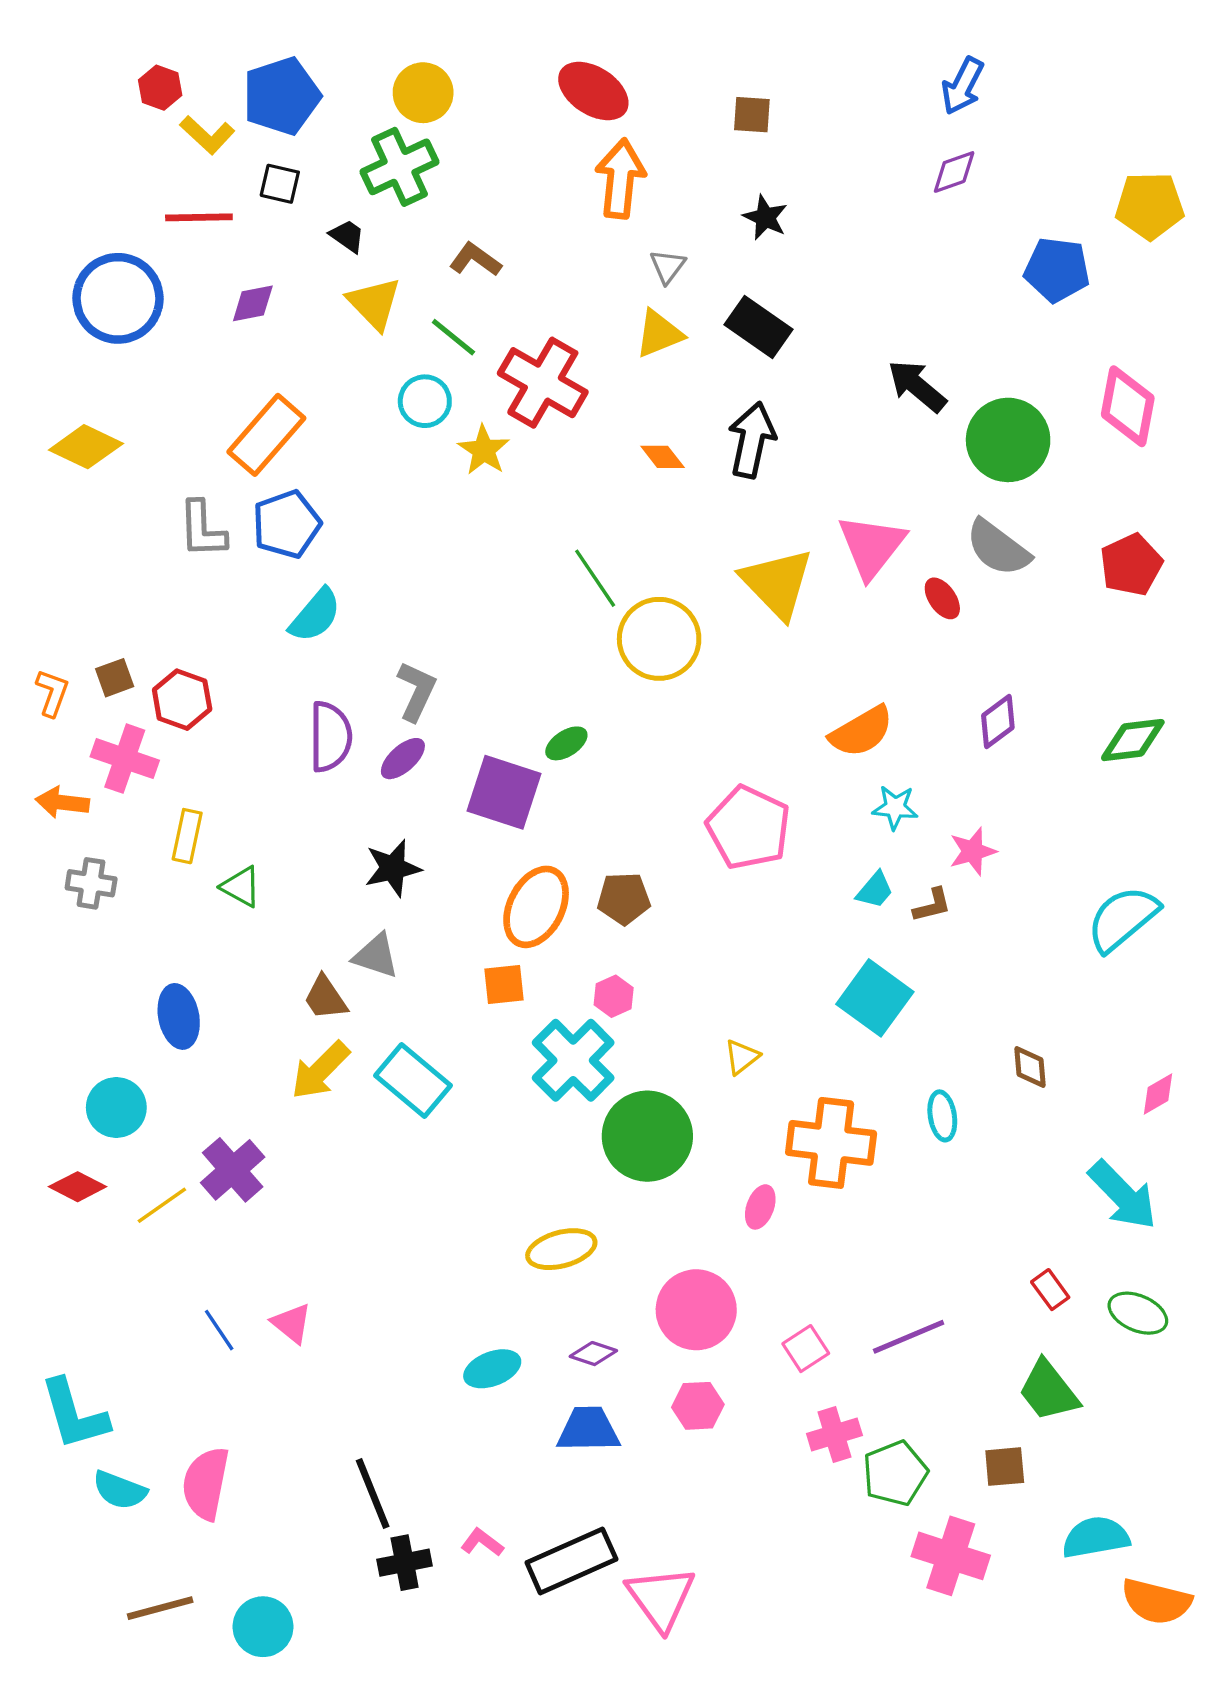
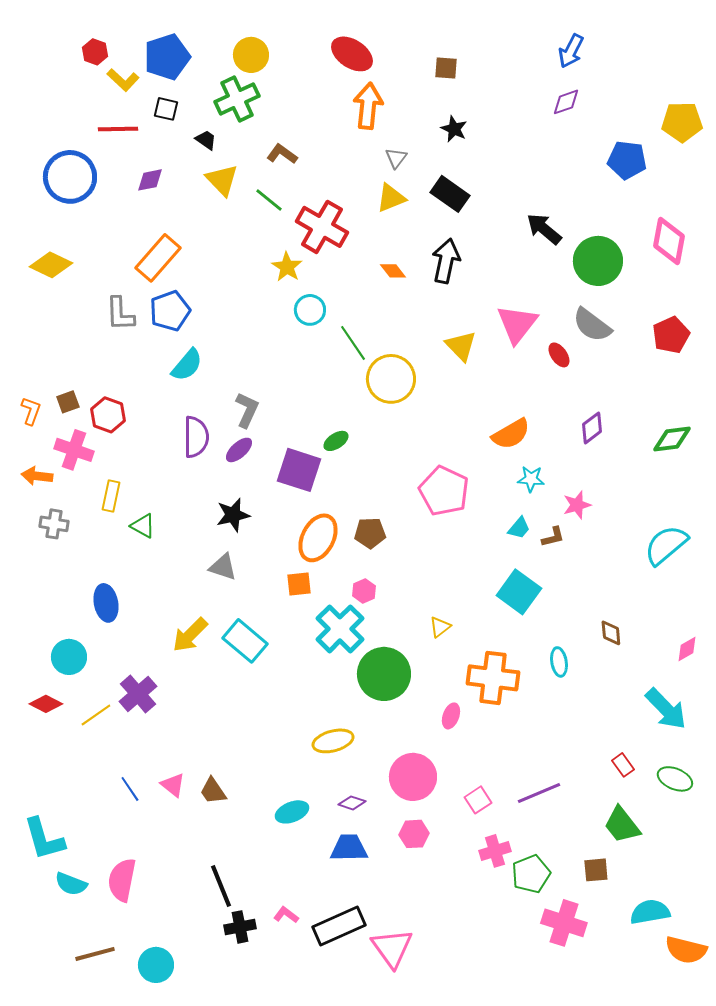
cyan circle: (425, 401) -> (310, 310), moved
yellow triangle: (777, 583) -> (461, 346), size x0.7
brown trapezoid: (325, 998) -> (213, 791), moved

